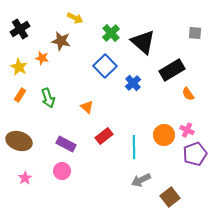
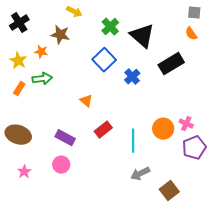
gray square: (195, 33) -> (194, 13), moved
orange semicircle: (188, 94) -> (191, 34), moved
green arrow: (48, 98) -> (42, 79), moved, turned -78

